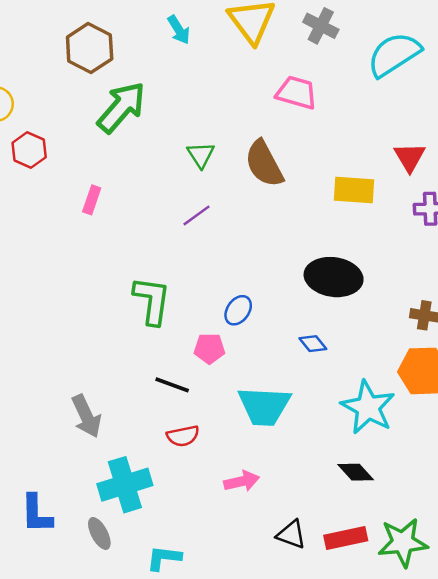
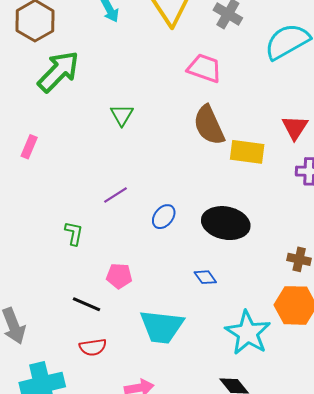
brown semicircle: (264, 164) -> (209, 125), moved
purple line: (197, 215) -> (116, 195), moved
green L-shape: (152, 301) -> (74, 233), size x0.6
blue ellipse: (238, 310) -> (164, 217), moved

